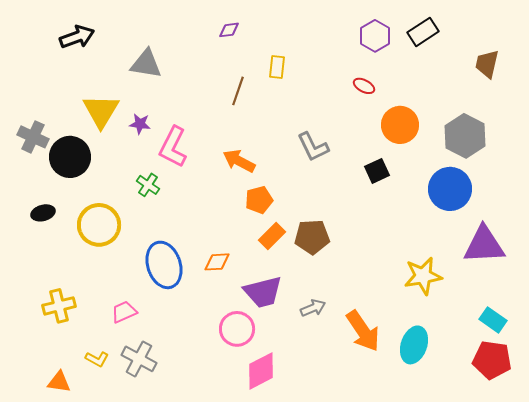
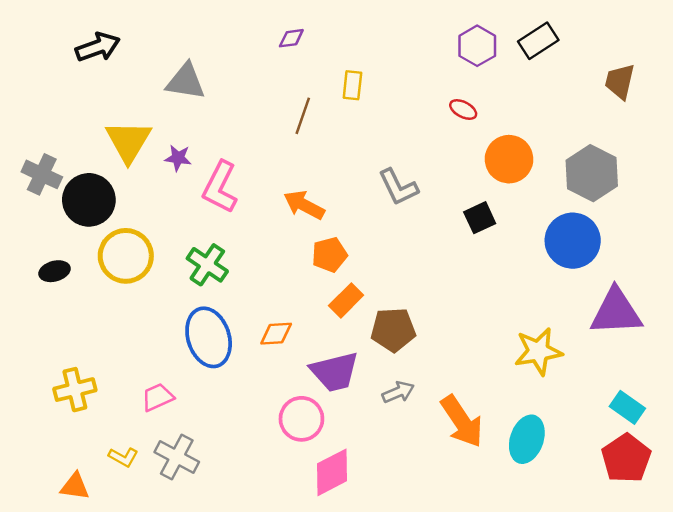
green cross: (148, 185) -> (207, 265), moved, size x1.4
yellow circle: (99, 225) -> (126, 256), moved
brown pentagon: (312, 237) -> (393, 330), moved
red pentagon: (492, 360) -> (626, 458), turned 30

